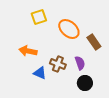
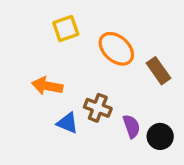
purple semicircle: (80, 63) -> (132, 126), moved
black circle: (85, 83) -> (160, 136), moved

